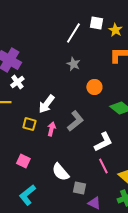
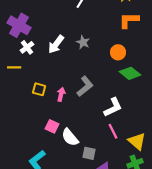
gray star: (73, 64) -> (83, 42), moved
orange circle: (94, 87) -> (118, 52), moved
white arrow: (46, 104) -> (56, 44), moved
pink square: (23, 161) -> (52, 126), moved

